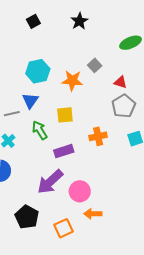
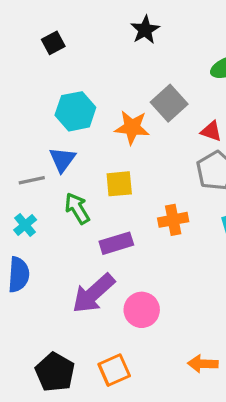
black square: (33, 21) -> (53, 43), moved
gray square: (95, 65) -> (169, 103), size x1.5
orange arrow: (93, 214) -> (203, 364), moved
black pentagon: (27, 217) -> (55, 372), moved

